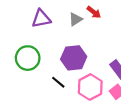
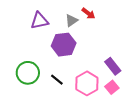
green circle: (28, 58) -> (28, 73), moved
purple hexagon: (74, 58) -> (64, 45), moved

